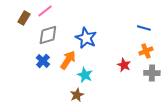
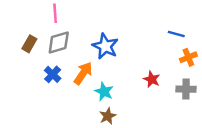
pink line: (45, 11) -> (55, 13), turned -56
brown rectangle: (24, 18) -> (29, 44), moved
orange cross: (146, 51) -> (188, 57), moved
brown star: (77, 95) -> (108, 116), moved

